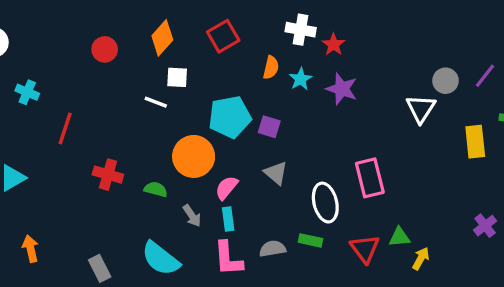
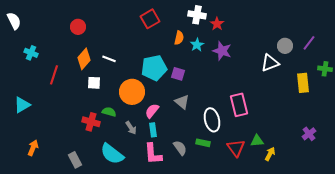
orange diamond: (162, 38) -> (84, 59), moved
white square: (177, 77) -> (94, 83), moved
white triangle: (421, 109) -> (270, 63), turned 36
red cross: (108, 175) -> (91, 122), moved
orange arrow: (31, 249) -> (33, 148), turned 35
gray semicircle: (273, 249) -> (180, 148), turned 63

